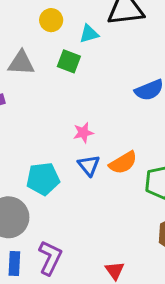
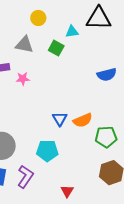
yellow circle: (51, 20) -> (38, 18), moved
pink star: (83, 133) -> (23, 79), moved
cyan pentagon: (43, 179) -> (47, 151), moved

